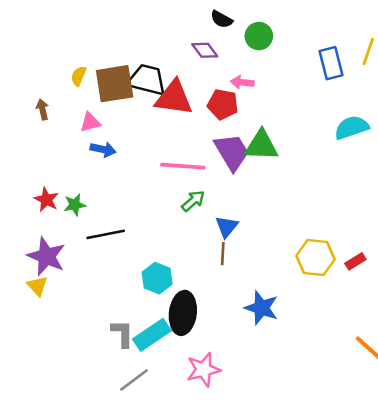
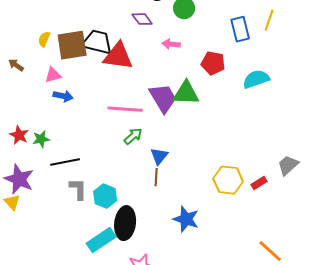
red pentagon: (223, 104) -> (213, 63), moved
brown arrow: (42, 109) -> (16, 65), turned -42
gray L-shape: (122, 334) -> (78, 189), moved

